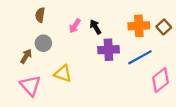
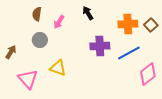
pink arrow: (75, 26) -> (59, 22), moved
black arrow: (95, 27) -> (88, 13), moved
brown arrow: (26, 56) -> (11, 52), moved

